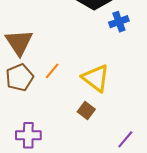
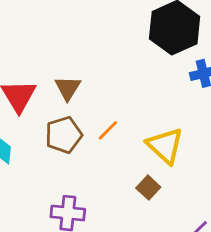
brown triangle: (19, 42) -> (68, 88), size x0.7

